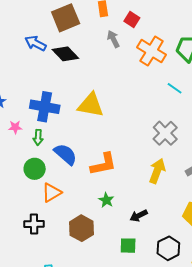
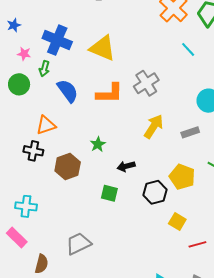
gray cross: (165, 133) -> (146, 83), moved
orange L-shape: (103, 164) -> (110, 93), moved
green circle: (35, 169) -> (19, 84), moved
black cross: (34, 224) -> (33, 151), moved
black hexagon: (168, 248) -> (155, 192), moved

